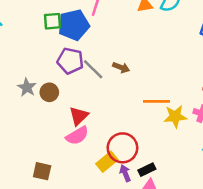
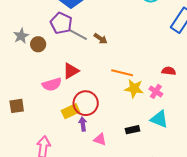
gray line: (93, 69) -> (78, 34), turned -30
red triangle: (79, 116) -> (71, 71), moved
black rectangle: (147, 170) -> (133, 130), moved
brown square: (42, 171) -> (17, 106), turned -35

